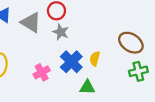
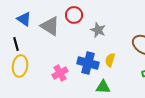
gray star: (61, 32) -> (98, 30), moved
blue cross: (71, 62) -> (88, 63), turned -30

